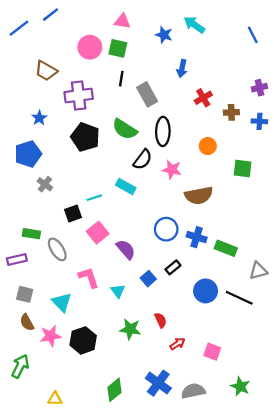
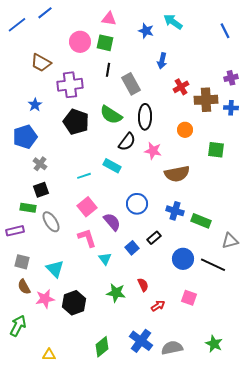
brown cross: (231, 112) -> (206, 100), size x1.6
black square: (73, 213) -> (41, 190), moved
blue circle: (166, 229) -> (137, 204), moved
pink L-shape: (89, 277) -> (87, 238), moved
pink square: (212, 352) -> (189, 298), moved

